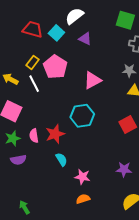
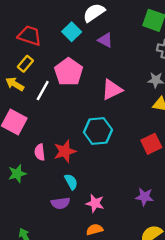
red trapezoid: (33, 29) -> (30, 36), moved
yellow rectangle: (32, 62) -> (25, 64), moved
white line: (34, 84) -> (43, 91), turned 54
green star: (13, 138) -> (17, 174), moved
purple semicircle: (18, 160) -> (60, 203), moved

